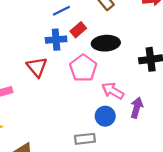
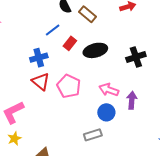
blue cross: (56, 40) -> (39, 58), moved
pink pentagon: (83, 68) -> (69, 86), moved

